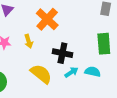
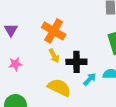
yellow arrow: (29, 41) -> (54, 56), moved

